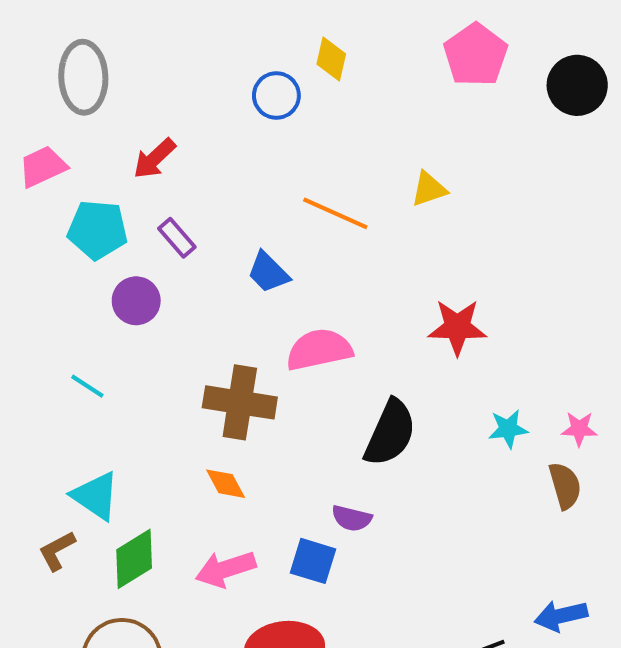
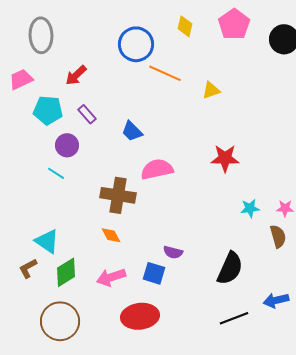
yellow diamond: (331, 59) -> (185, 26), moved
blue circle: (276, 96) -> (136, 44), size x1.5
orange line: (335, 213) -> (165, 73), moved
cyan line: (87, 386) -> (56, 173), moved
black semicircle: (390, 433) -> (230, 268), moved

